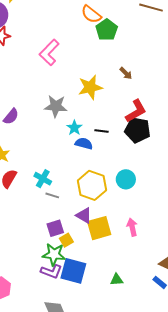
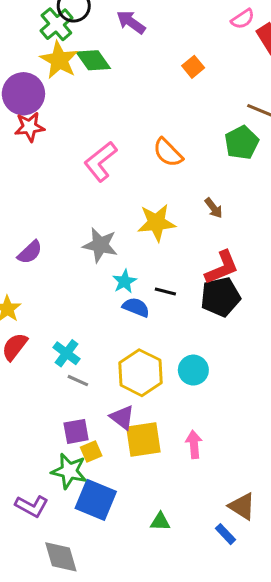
orange semicircle: (91, 14) -> (168, 153), moved
green pentagon: (107, 30) -> (242, 143), moved
black pentagon: (137, 130) -> (221, 297), turned -30
purple L-shape: (51, 271) -> (32, 506), moved

